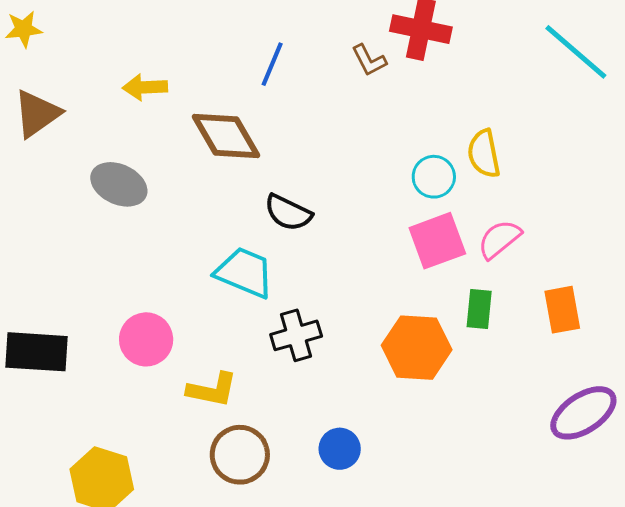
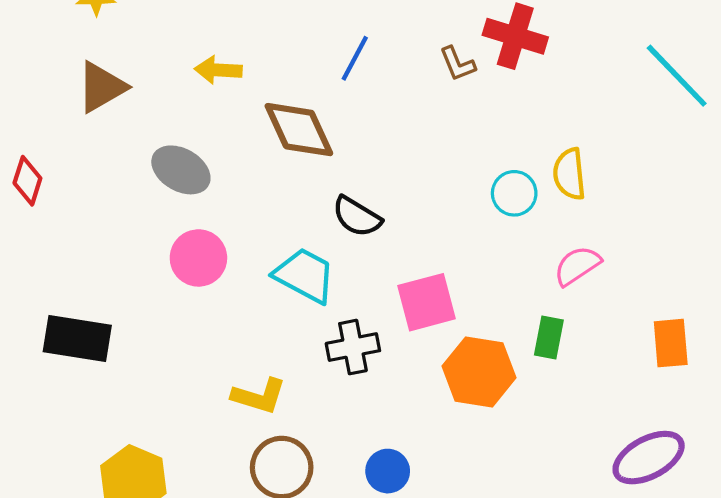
pink square: (437, 241) -> (427, 302), moved
orange rectangle: (562, 310) -> (671, 343), moved
pink circle: (146, 339) -> (198, 258), moved

